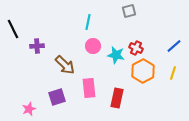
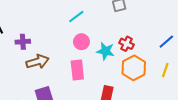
cyan line: (88, 22) -> (76, 17), turned 42
brown arrow: (65, 65) -> (37, 62), moved, turned -60
pink rectangle: (89, 88) -> (77, 70), moved

